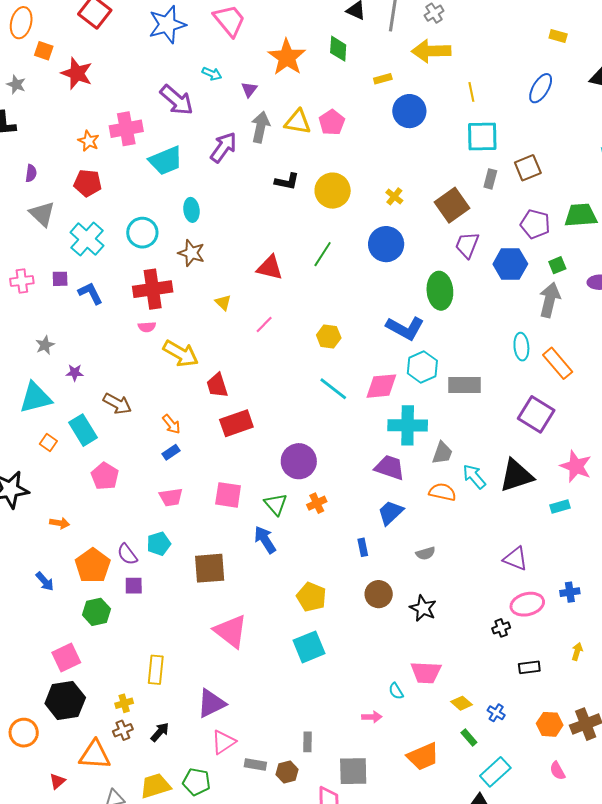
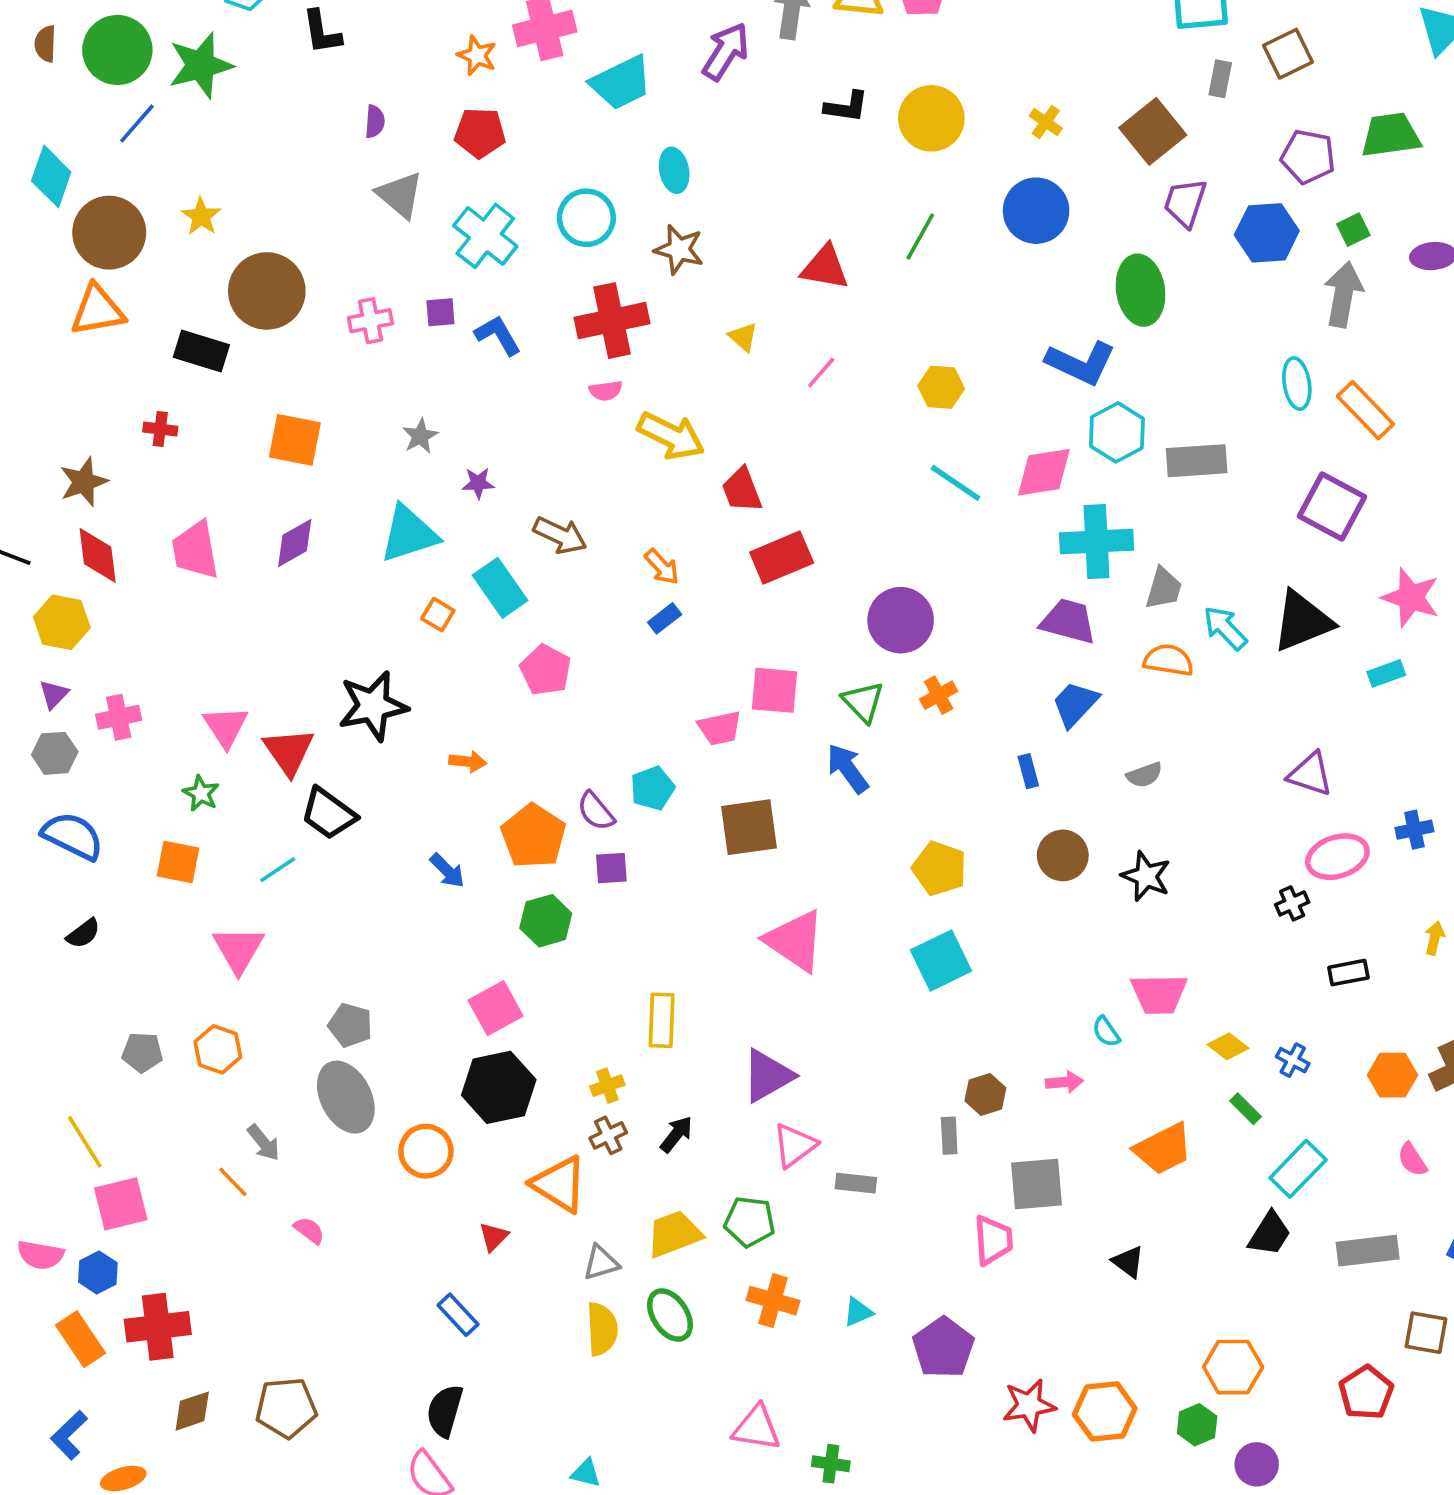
pink trapezoid: (171, 497) -> (720, 728), moved
orange triangle: (95, 755) -> (559, 1184), turned 32
brown hexagon: (287, 772) -> (985, 1094), moved

